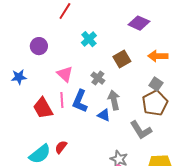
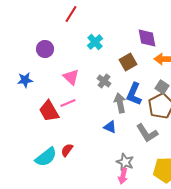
purple diamond: (139, 23) -> (147, 38), moved, turned 55
pink line: (62, 100) -> (68, 103), turned 70
blue L-shape: (80, 101) -> (134, 94), moved
blue triangle: (104, 115) -> (110, 127), moved

